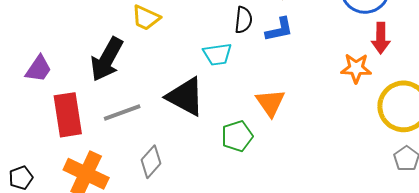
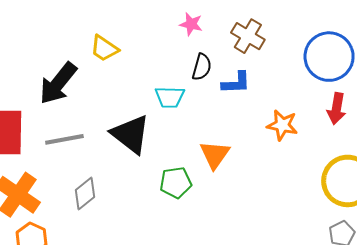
orange star: (356, 68) -> (282, 125), moved

